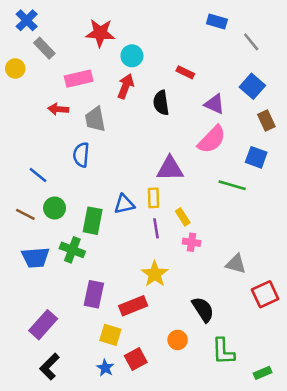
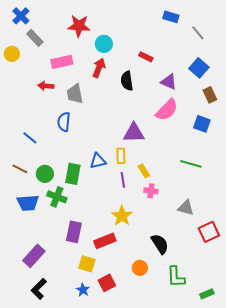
green line: (232, 185) -> (191, 164), moved
green circle: (55, 208) -> (45, 174), moved

